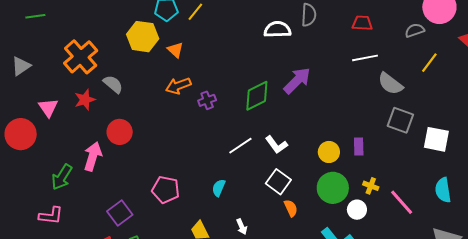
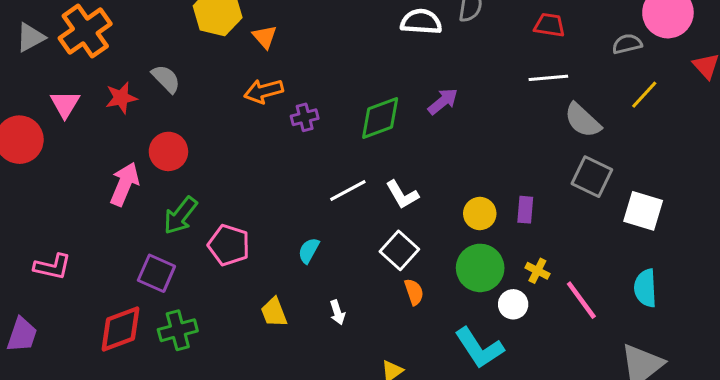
orange cross: (81, 57) -> (85, 31), moved
purple arrow: (297, 81) -> (443, 101), size x0.7
green arrow: (62, 177) -> (180, 216), moved
purple square: (120, 213) -> (156, 273), turned -35

